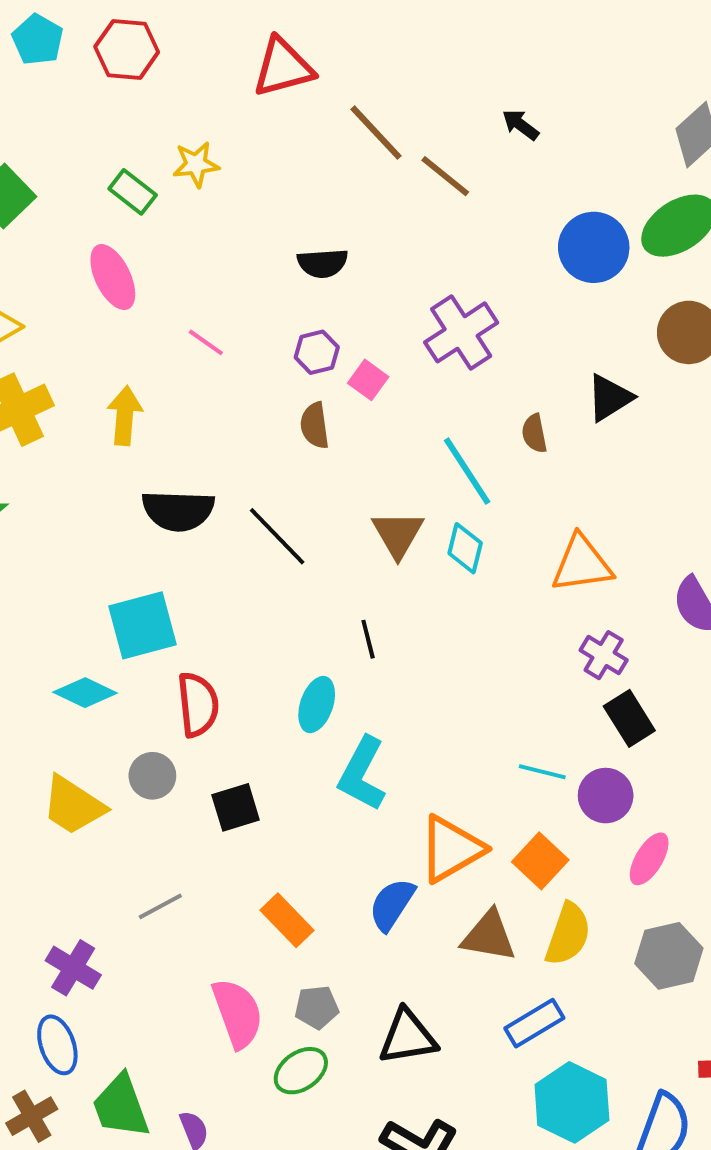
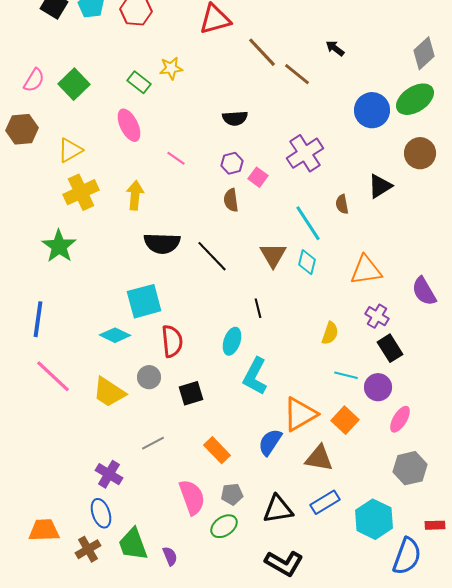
yellow semicircle: (568, 934) -> (330, 333), moved, size x0.7
blue rectangle: (534, 1023) -> (325, 502), moved
cyan hexagon: (572, 1102) -> (374, 519), moved

